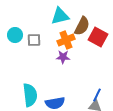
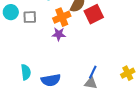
red square: (98, 37) -> (94, 14), turned 36
cyan semicircle: (30, 95) -> (26, 72), size x0.7

